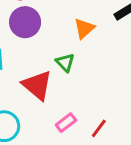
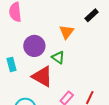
purple circle: (25, 22) -> (34, 46), moved

